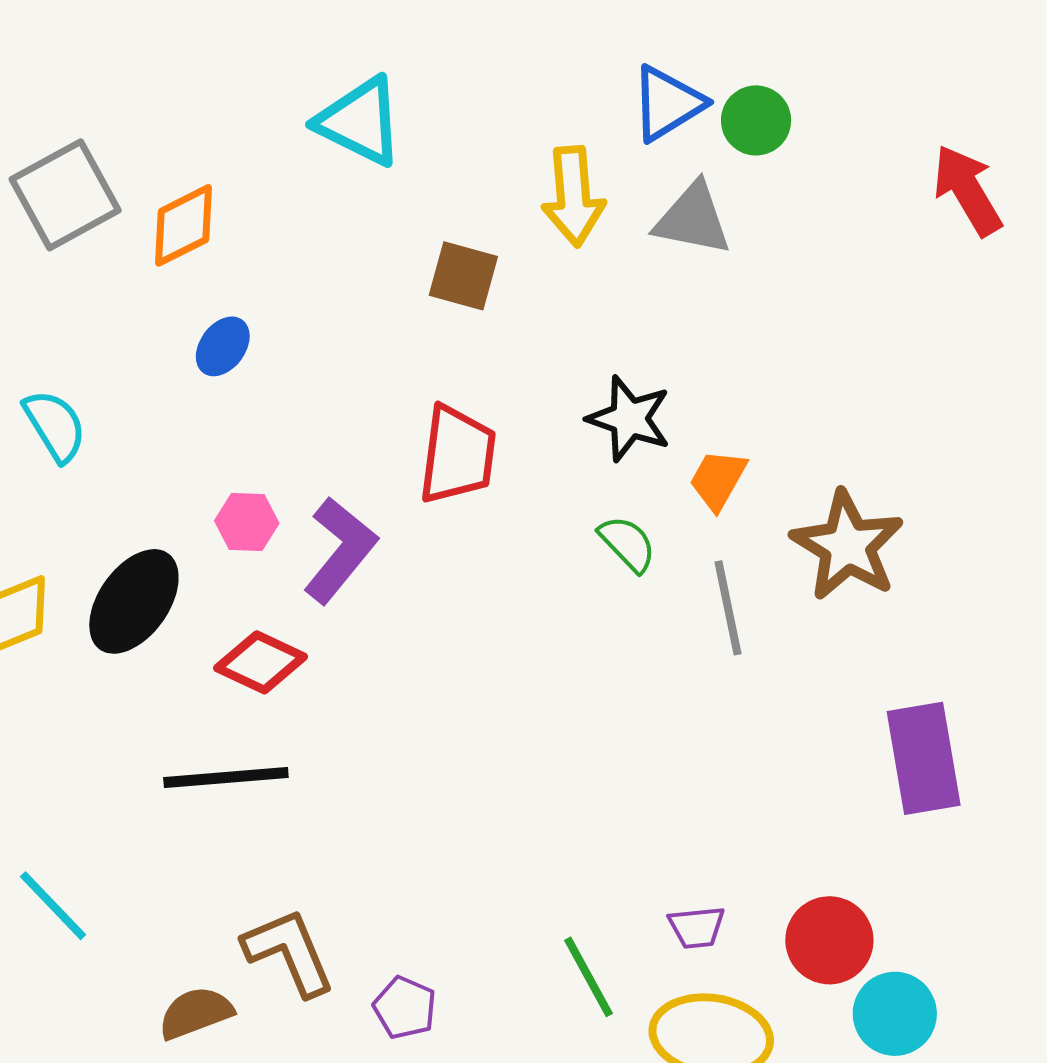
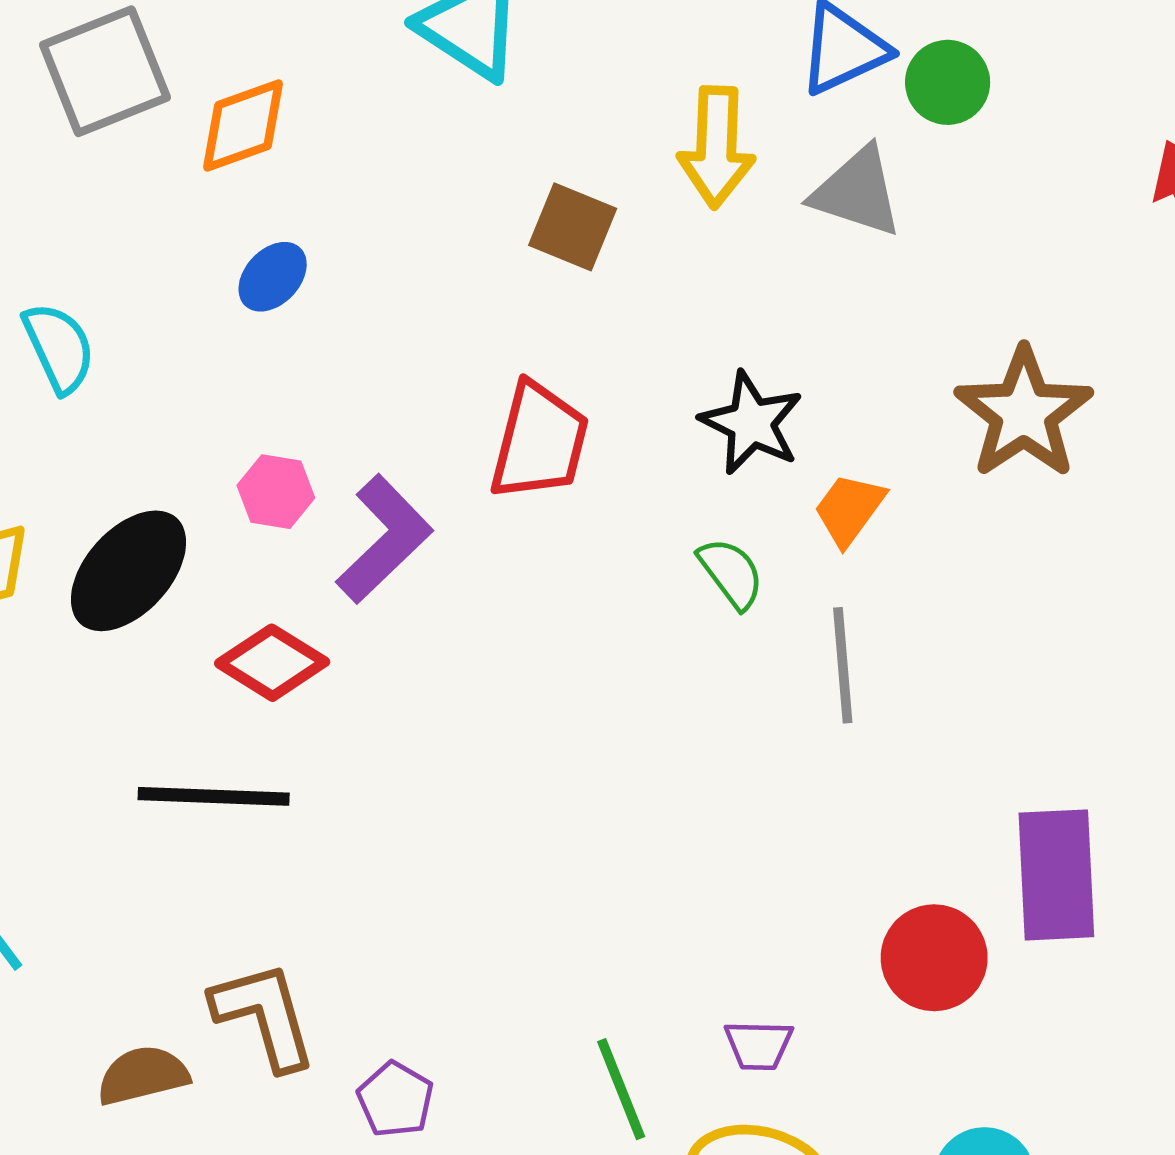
brown star: (847, 546) -> (1024, 413), moved
red circle: (829, 940) -> (934, 958), moved

